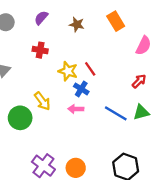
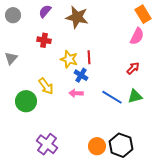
orange rectangle: (116, 21) -> (143, 14), moved
brown star: (77, 24) -> (77, 17), size x1.6
red line: (90, 69) -> (89, 57), turned 32
orange circle: (76, 168) -> (97, 146), moved

